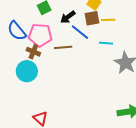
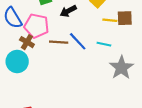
brown square: (92, 18) -> (125, 18), moved
blue line: (80, 32) -> (78, 41), moved

